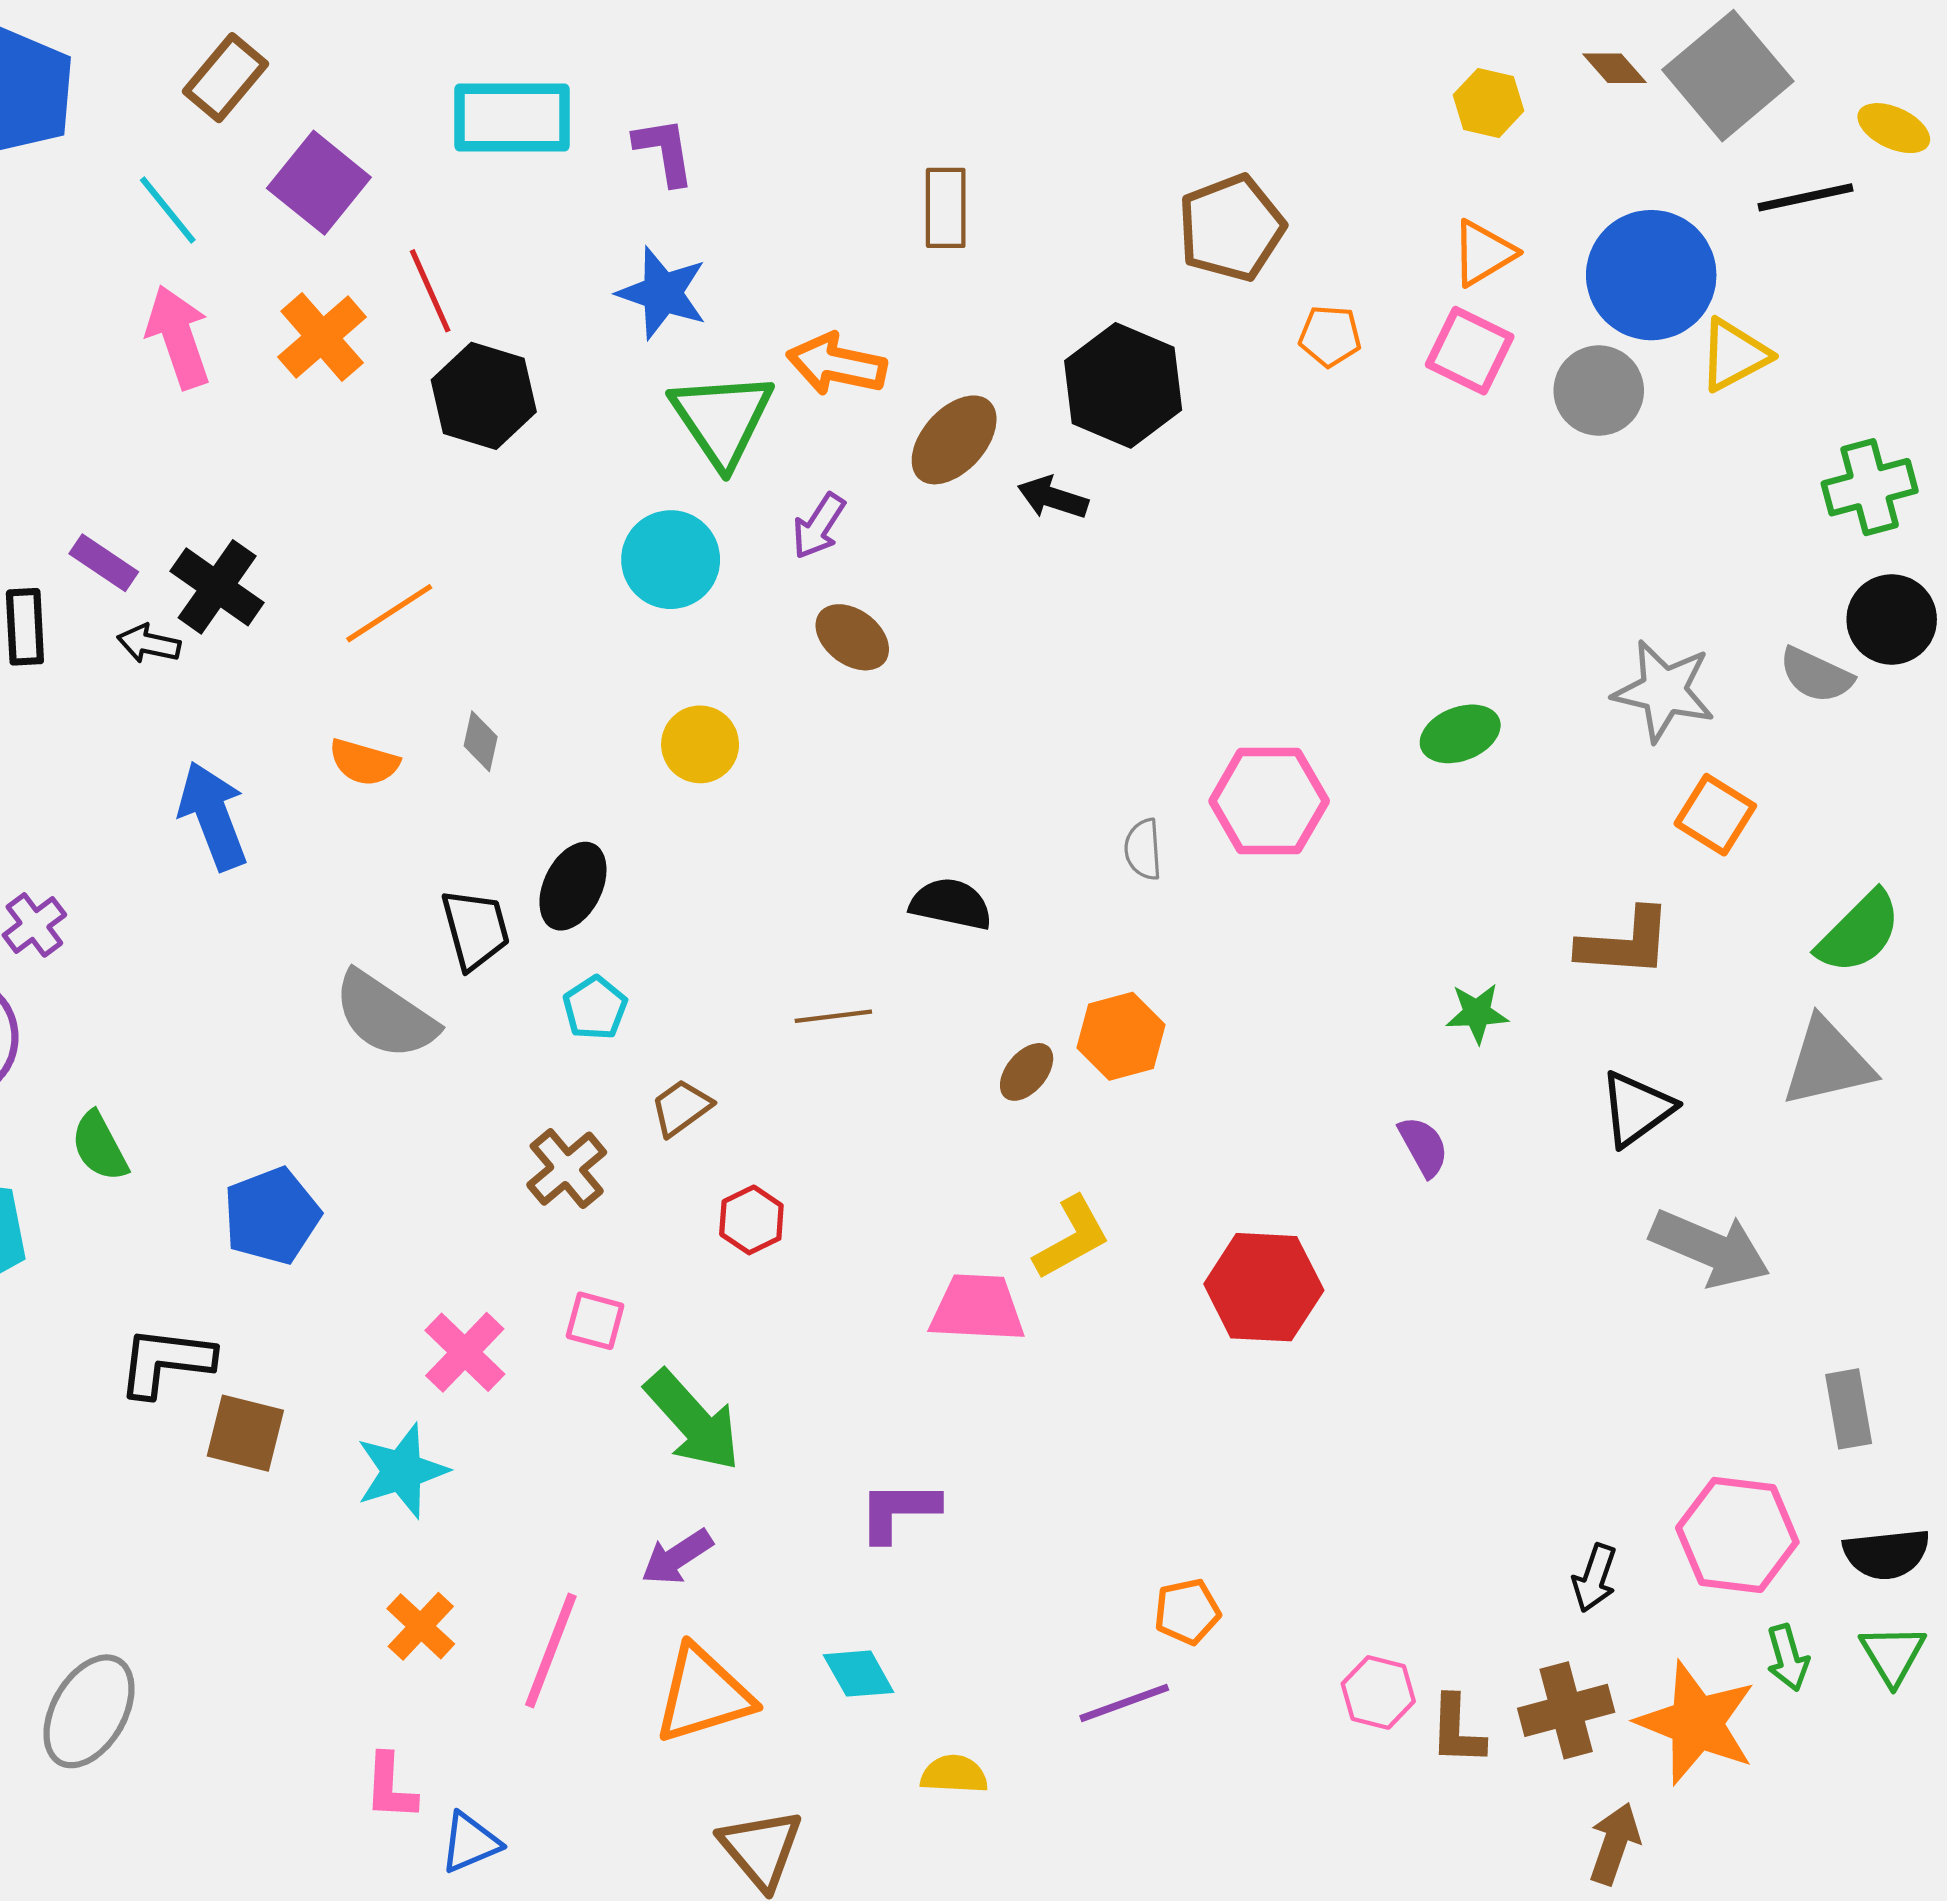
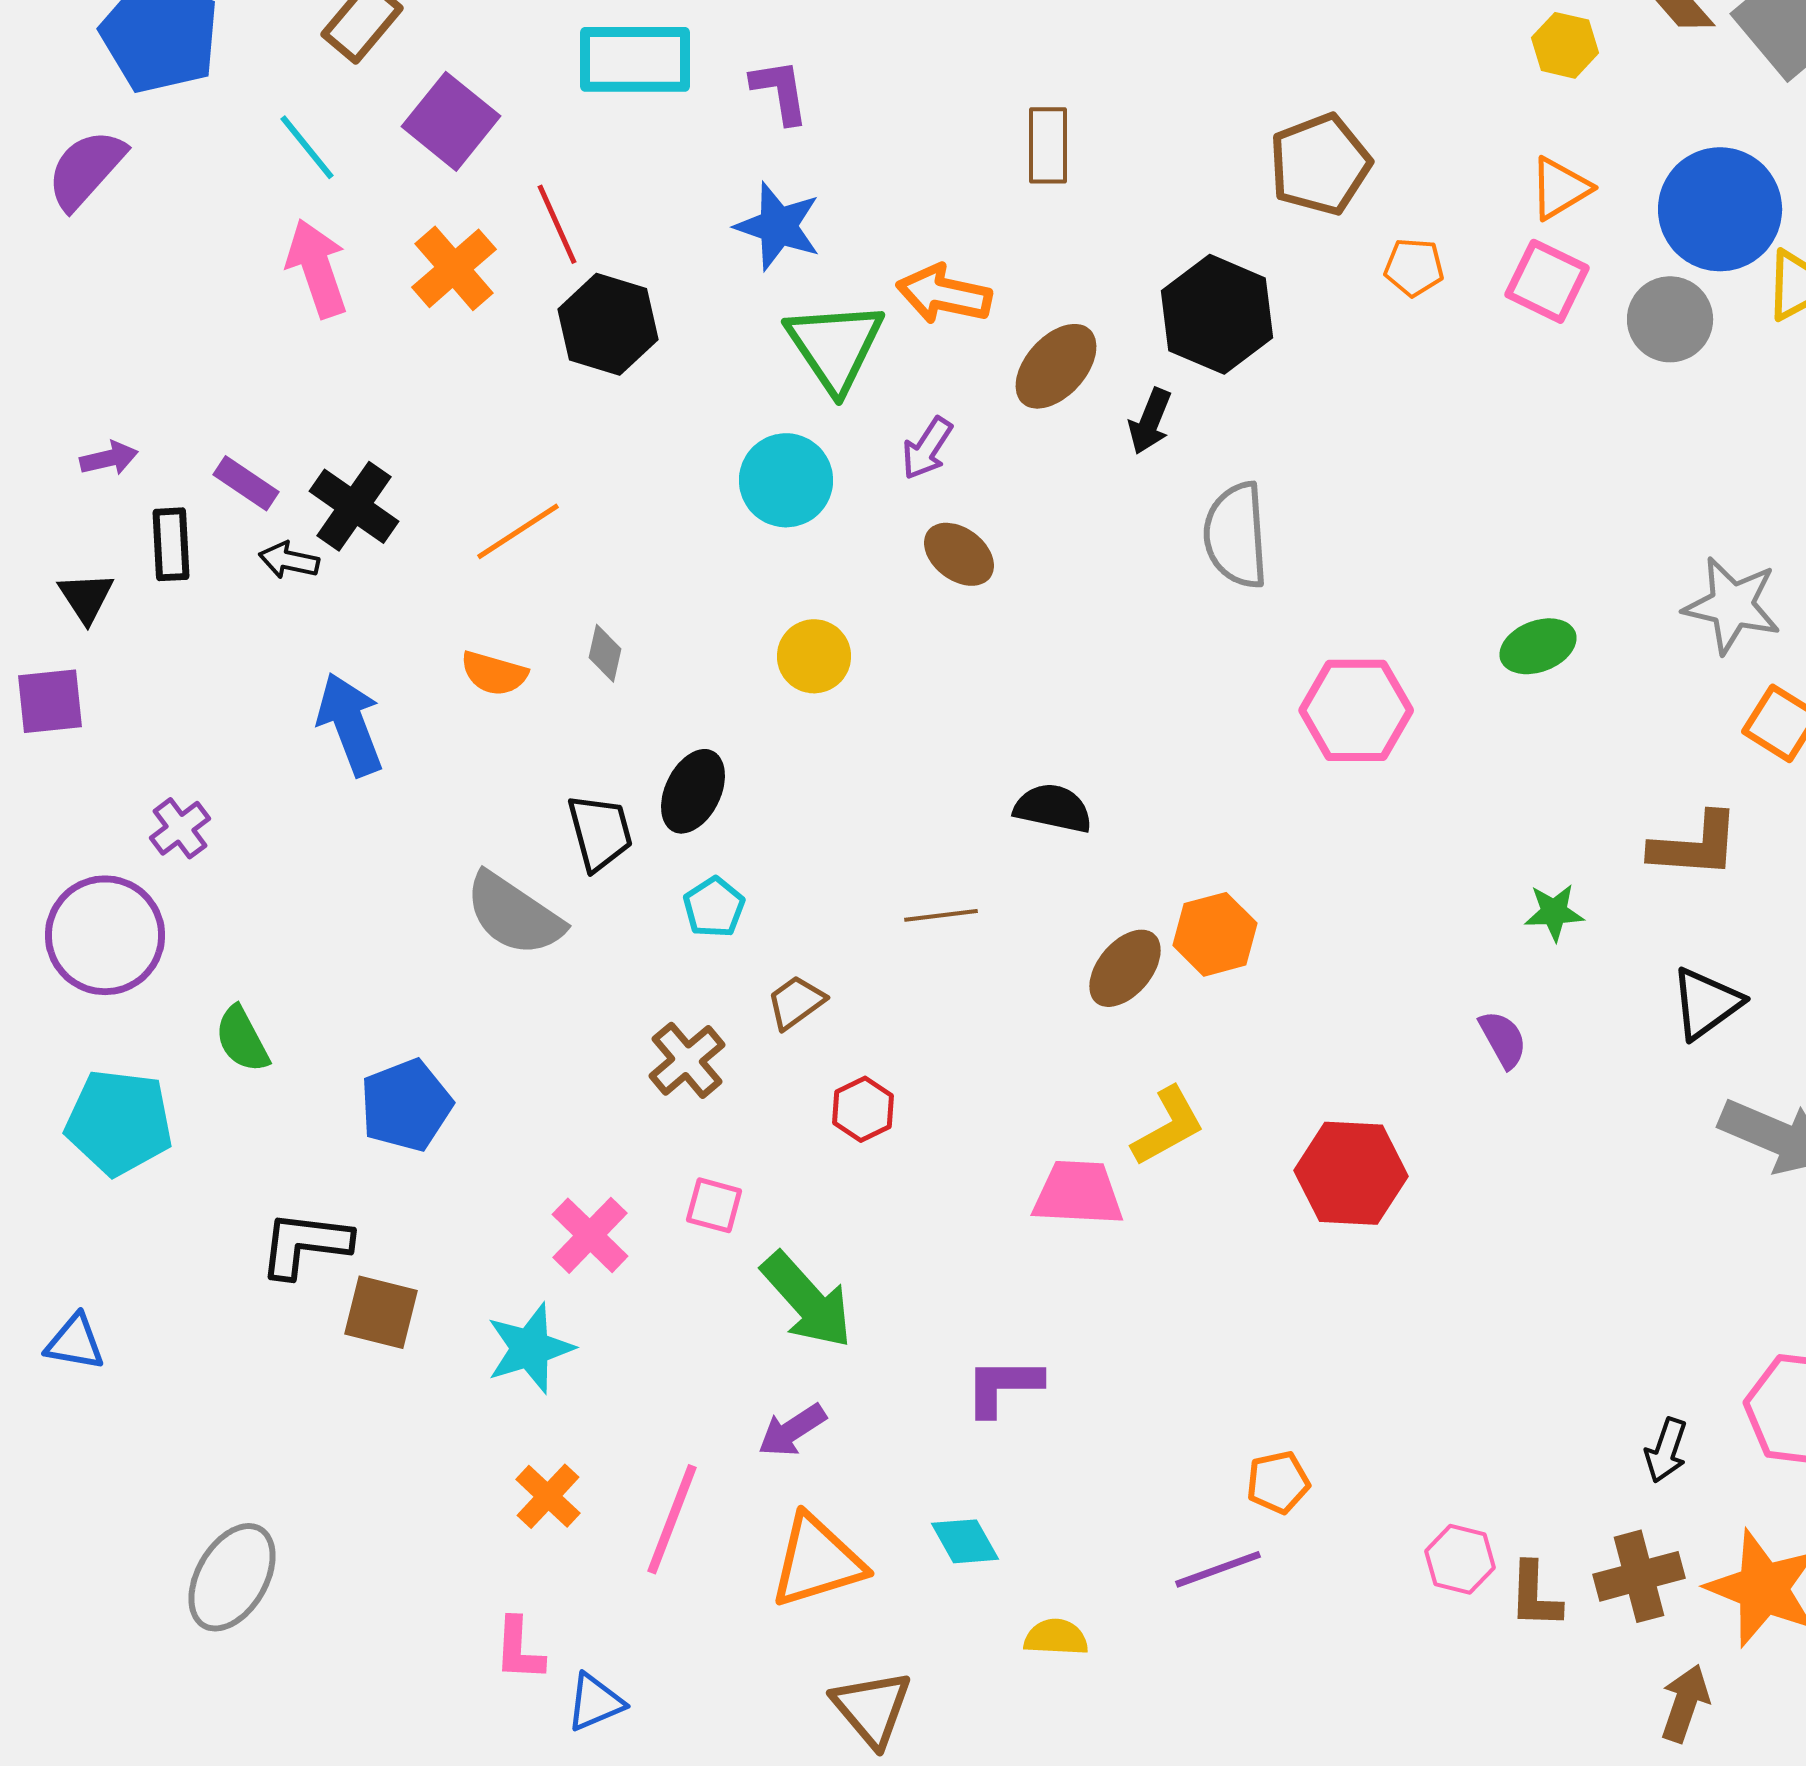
black arrow: (1053, 498) -> (1150, 421), turned -86
gray semicircle: (1143, 849) -> (1236, 535), moved, size x1.8
brown ellipse: (1027, 1072) -> (1125, 968), size x1.4

